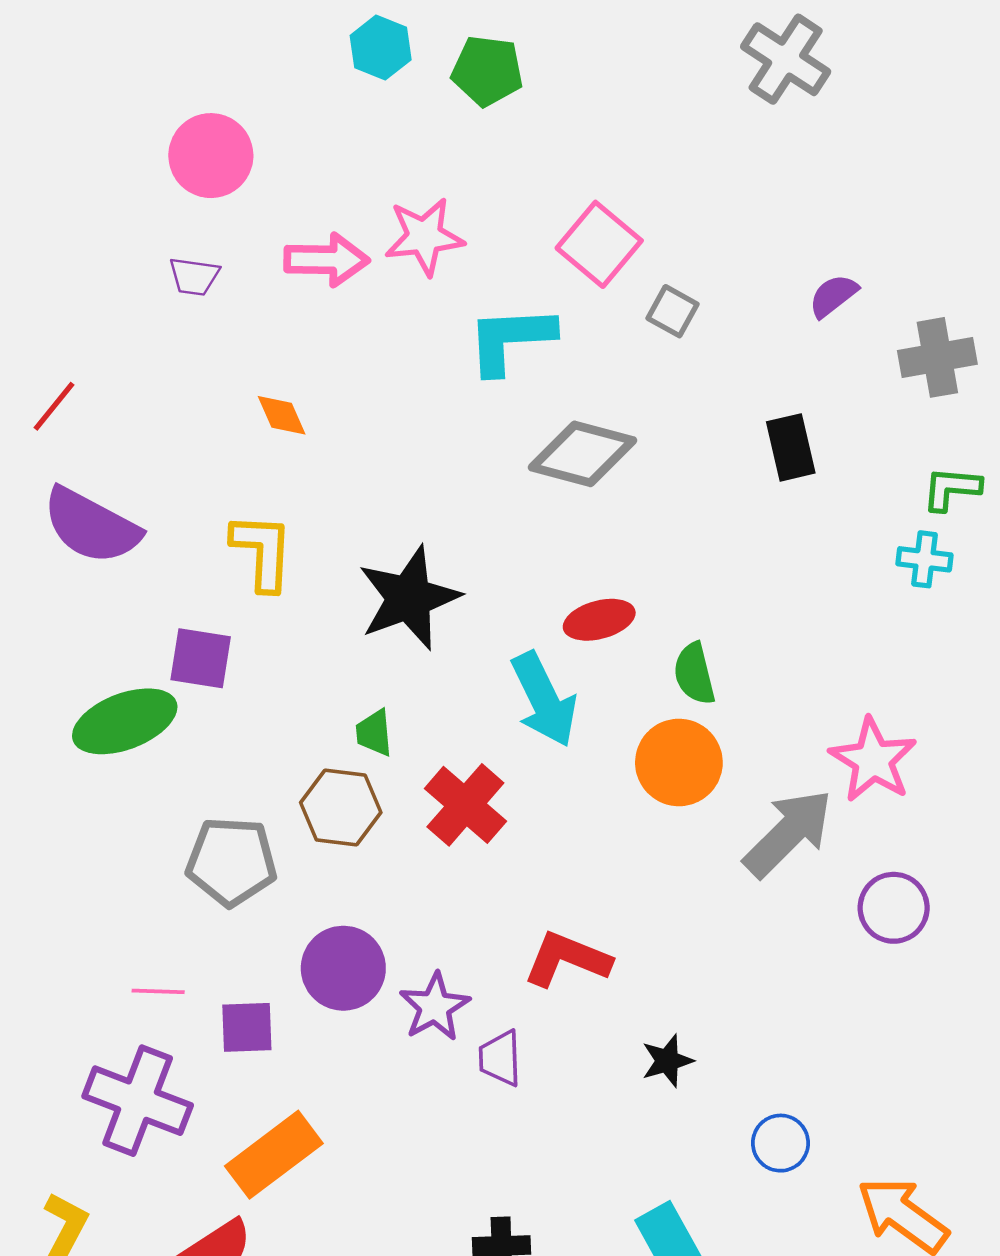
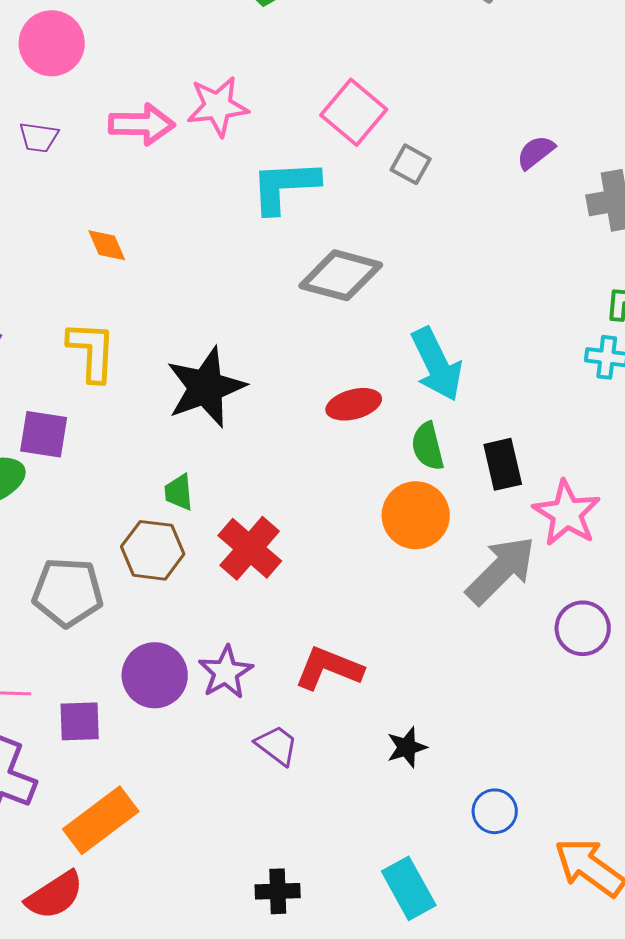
black rectangle: (791, 447) -> (503, 464), moved
cyan arrow: (544, 699) -> (437, 364), moved
purple star: (435, 1007) -> (226, 672), moved
purple trapezoid: (500, 1058) -> (277, 745), turned 129

